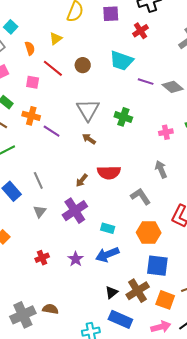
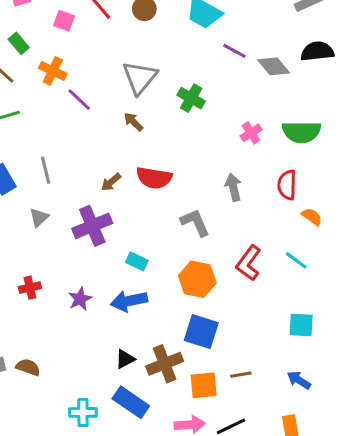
pink cross: (166, 132) -> (251, 133), turned -32
orange square: (165, 300) -> (204, 385), turned -36

